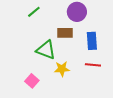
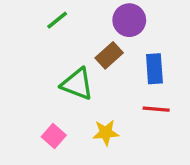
brown rectangle: (65, 33) -> (109, 55), turned -42
yellow star: (62, 69) -> (106, 133), moved

